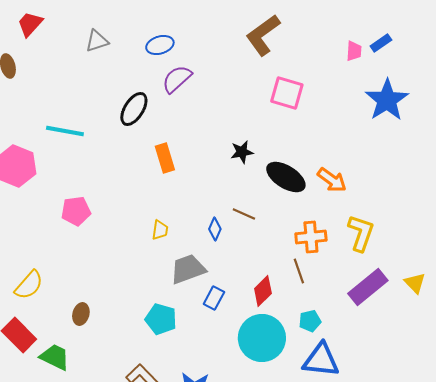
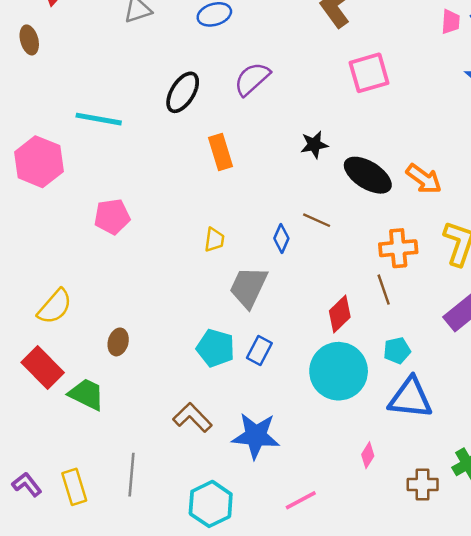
purple semicircle: (177, 79) -> (252, 79), moved
pink square: (287, 93) -> (369, 73), turned -32
gray trapezoid: (188, 269) -> (248, 287), turned -45
blue rectangle: (214, 298) -> (259, 350), moved

